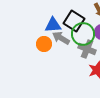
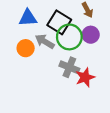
blue triangle: (53, 25) -> (28, 18), moved
gray cross: (87, 49) -> (69, 67), moved

